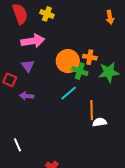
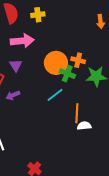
yellow cross: (47, 14) -> (38, 15), turned -32
purple arrow: (27, 96) -> (13, 95), turned -32

